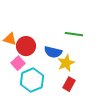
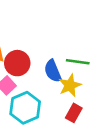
green line: (74, 34) -> (78, 62), moved
blue semicircle: (53, 52) -> (53, 71), turned 54

